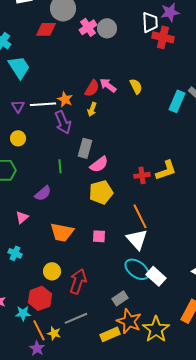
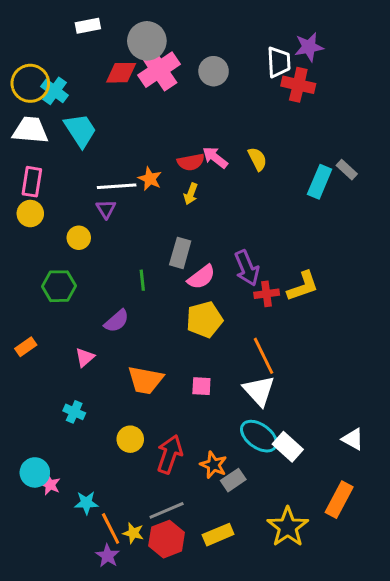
pink cross: (88, 27) -> (159, 70), moved, size x1.5
red semicircle: (92, 88) -> (191, 162), turned 48
purple triangle: (18, 106) -> (106, 209), moved
purple arrow: (63, 122) -> (247, 268), moved
red hexagon: (40, 298) -> (167, 539), moved
orange star: (129, 321) -> (214, 465), moved, size x0.7

